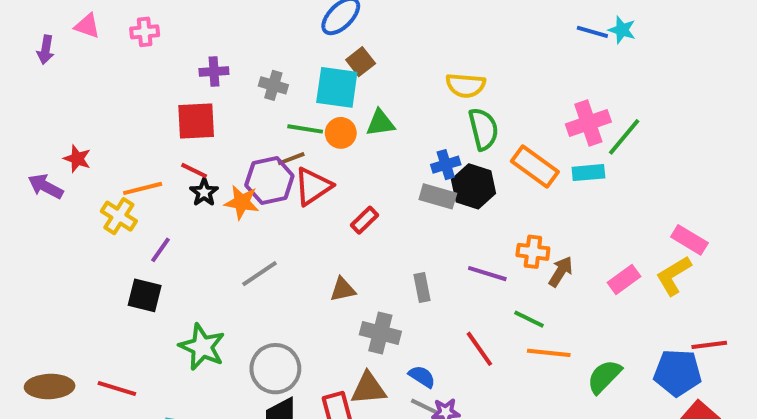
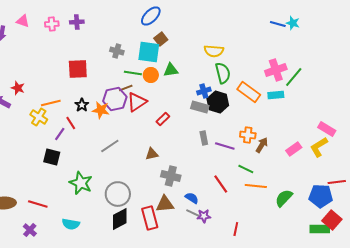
purple cross: (214, 71) -> (77, 22), moved
red line: (194, 171) -> (71, 123), moved, turned 32
gray rectangle: (422, 287) -> (204, 138), moved

